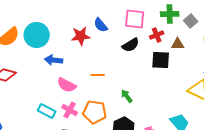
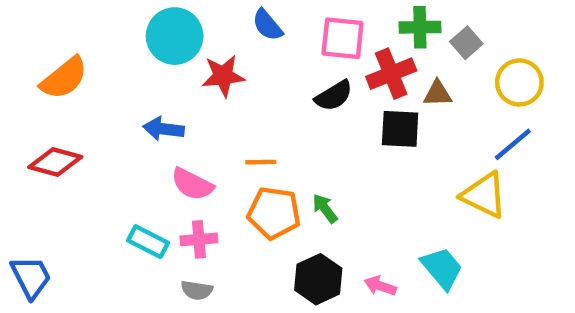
blue semicircle: (101, 25) -> (267, 25), moved
cyan circle: (37, 35) -> (175, 36), moved
red cross: (157, 35) -> (391, 74), size x1.5
pink cross: (70, 110) -> (199, 239), turned -35
orange pentagon: (95, 112) -> (274, 213), moved

